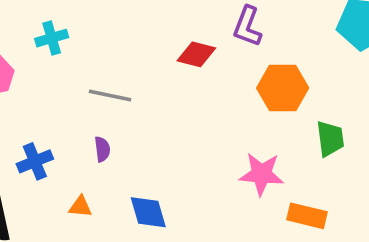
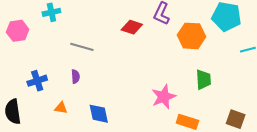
orange hexagon: (283, 88) -> (192, 36), moved
pink star: (261, 174) -> (164, 97), turned -30

